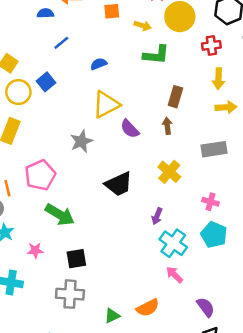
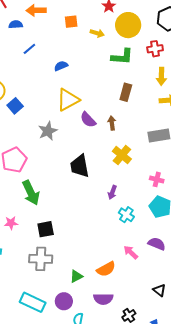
green L-shape: (156, 55) -> (122, 57), moved
blue square: (46, 82) -> (15, 106), moved
brown arrow: (167, 126) -> (112, 123), moved
black trapezoid: (119, 184) -> (80, 166), turned 105
green arrow: (60, 215) -> (31, 193), turned 35
cyan cross: (173, 243) -> (126, 215), size x0.7
pink arrow: (174, 275) -> (131, 252), moved
purple semicircle: (206, 307) -> (157, 244), moved, turned -30

